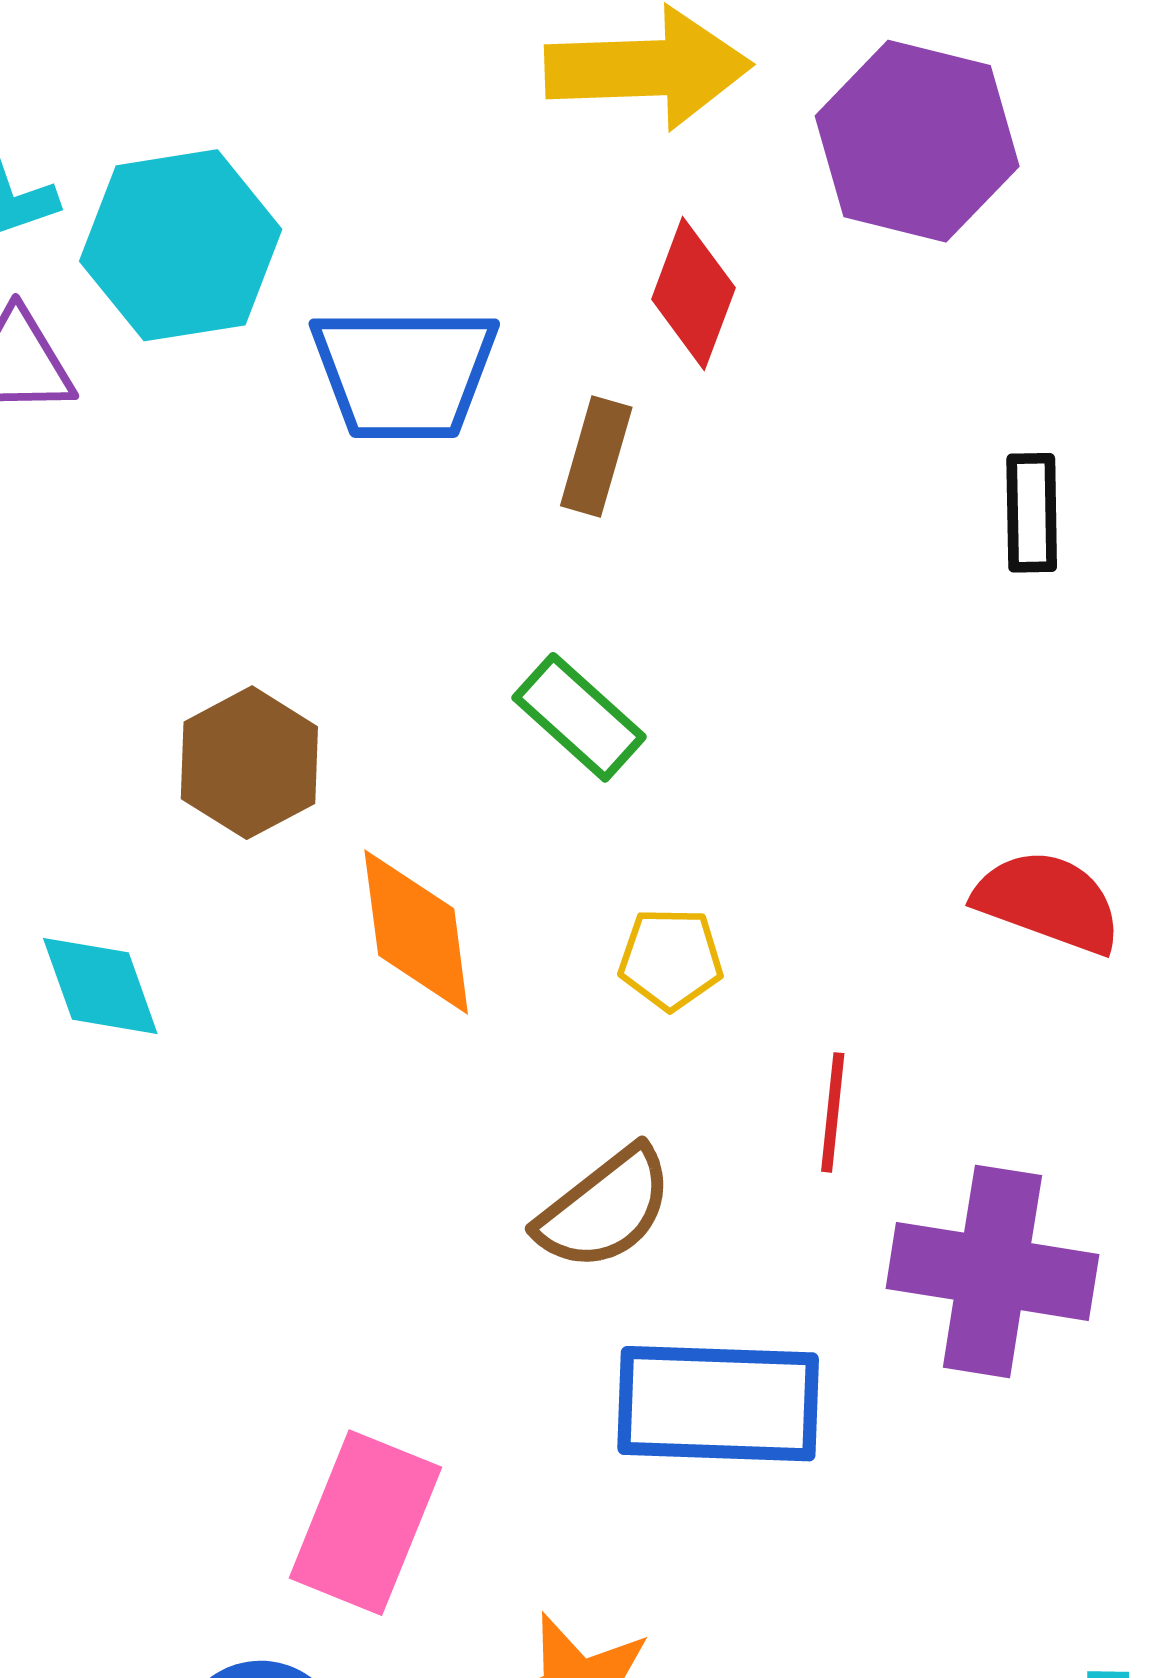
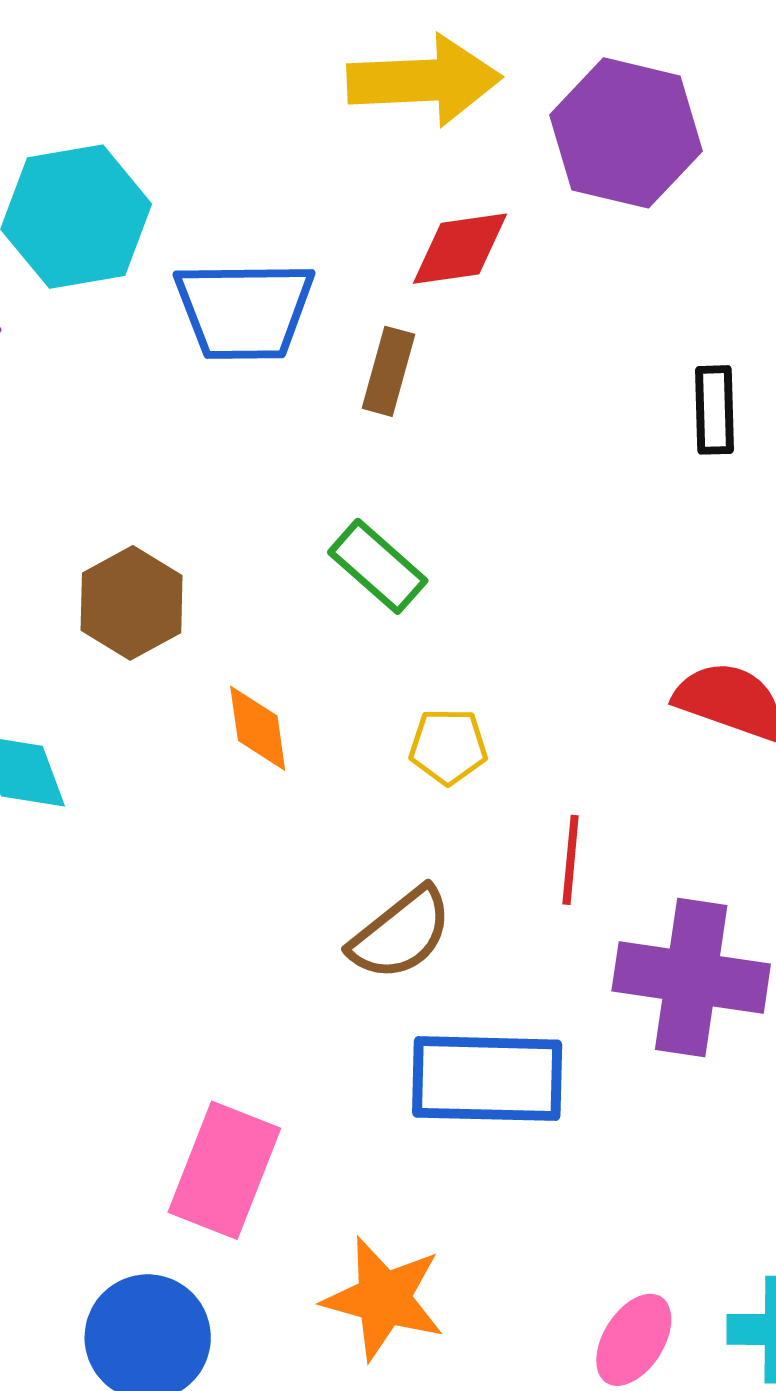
red diamond: (693, 293) -> (460, 249), turned 62
orange diamond: (416, 932) -> (258, 728), size x0.7

